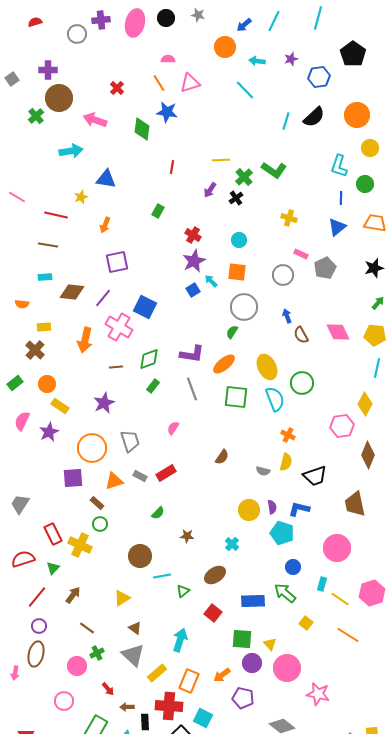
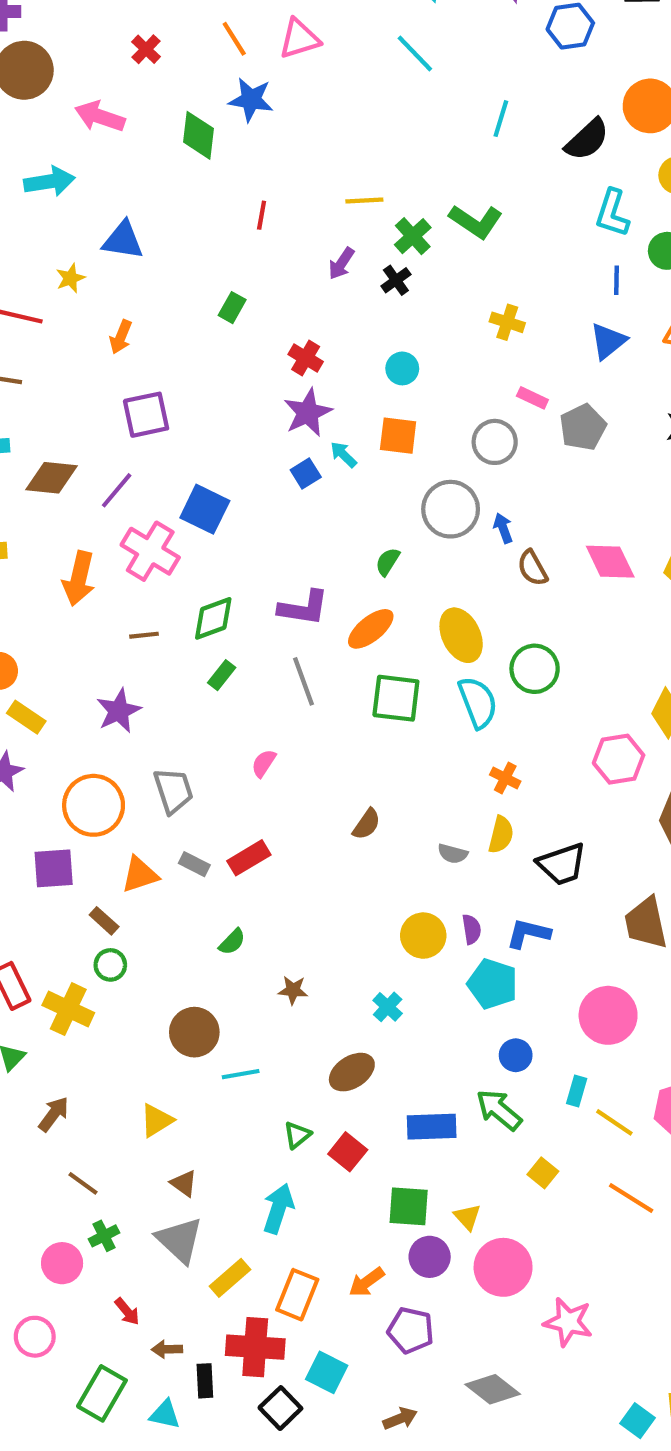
black semicircle: (314, 117) -> (587, 140), moved
gray circle: (244, 307) -> (451, 509), moved
green triangle: (183, 591) -> (297, 1135), moved

